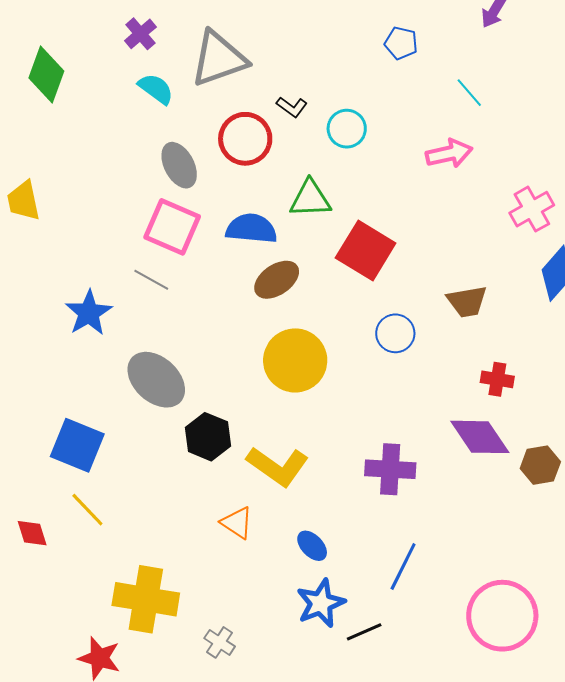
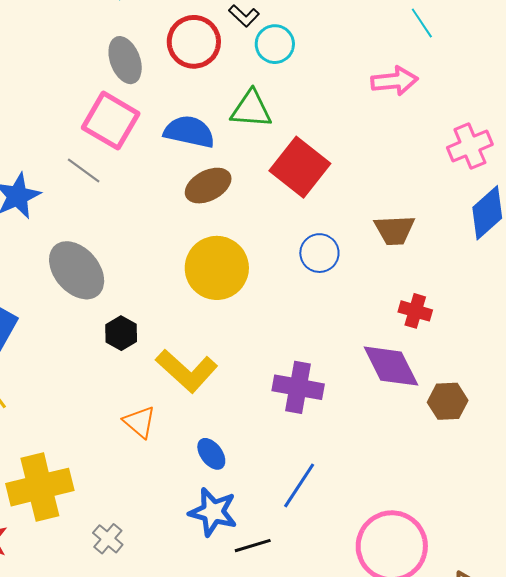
cyan circle: (347, 129) -> (275, 44), moved
black hexagon: (208, 437) -> (121, 333), size x0.7
yellow cross: (146, 599) -> (40, 487), turned -30
blue star: (321, 603) -> (213, 512), turned 30

